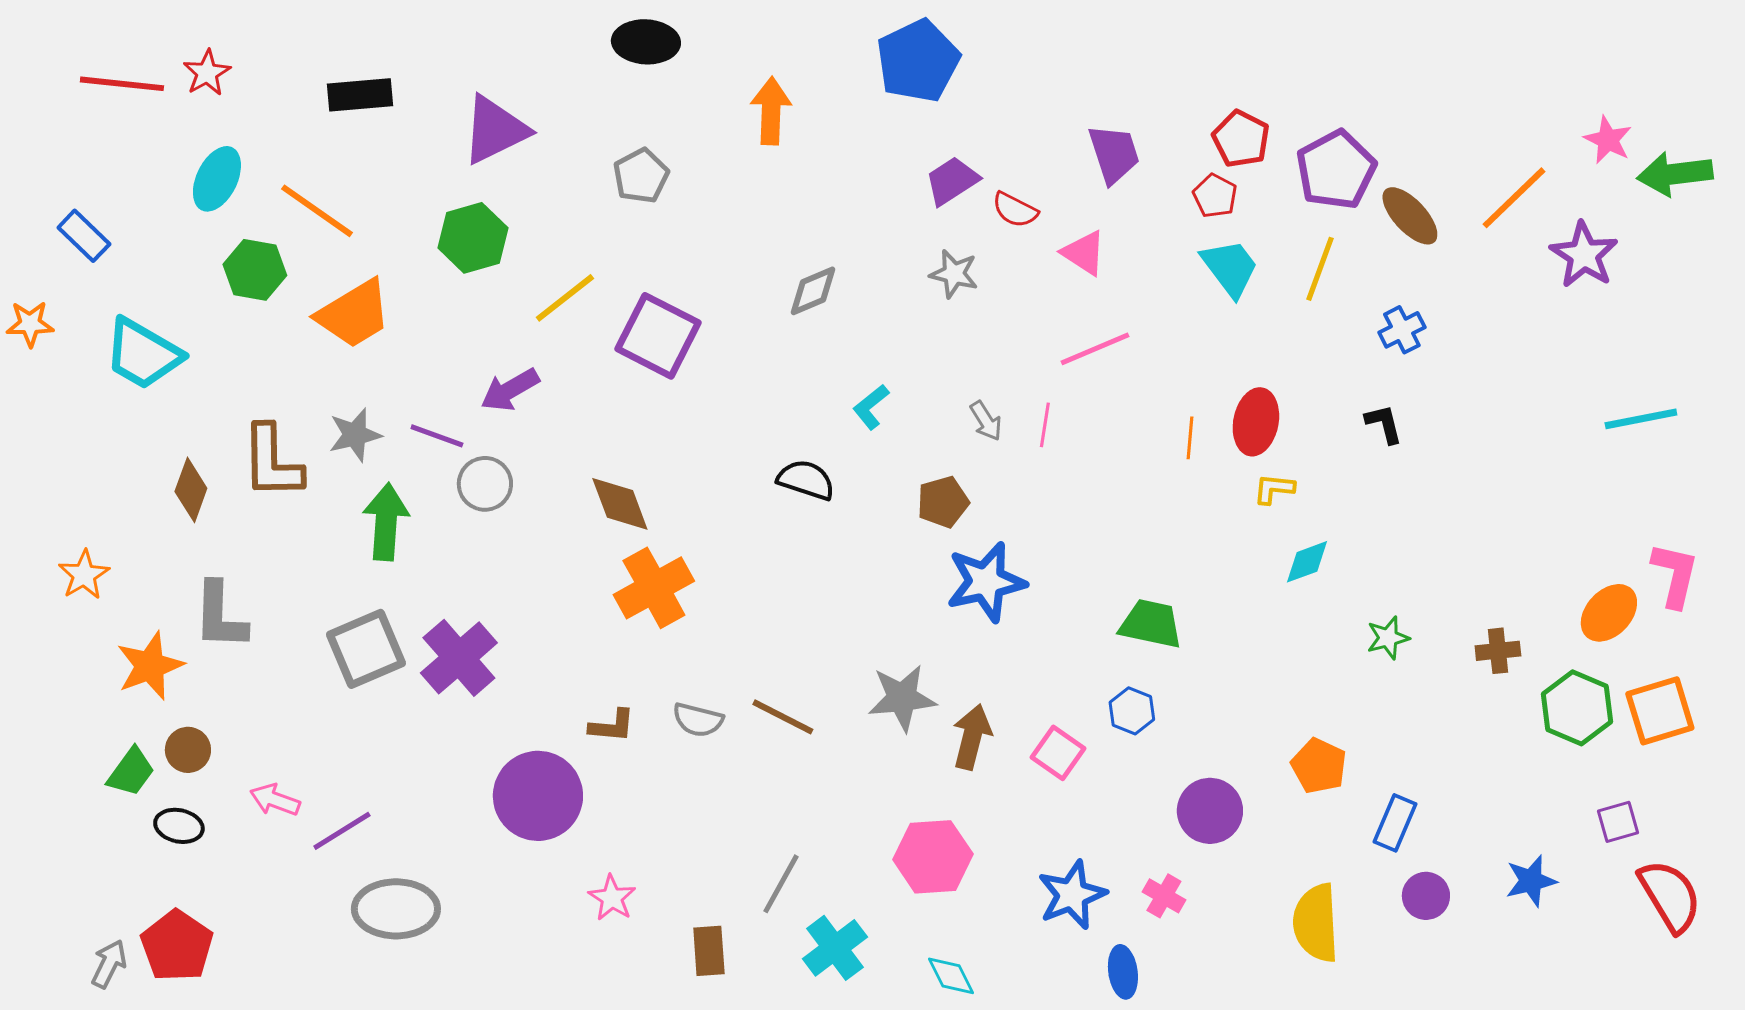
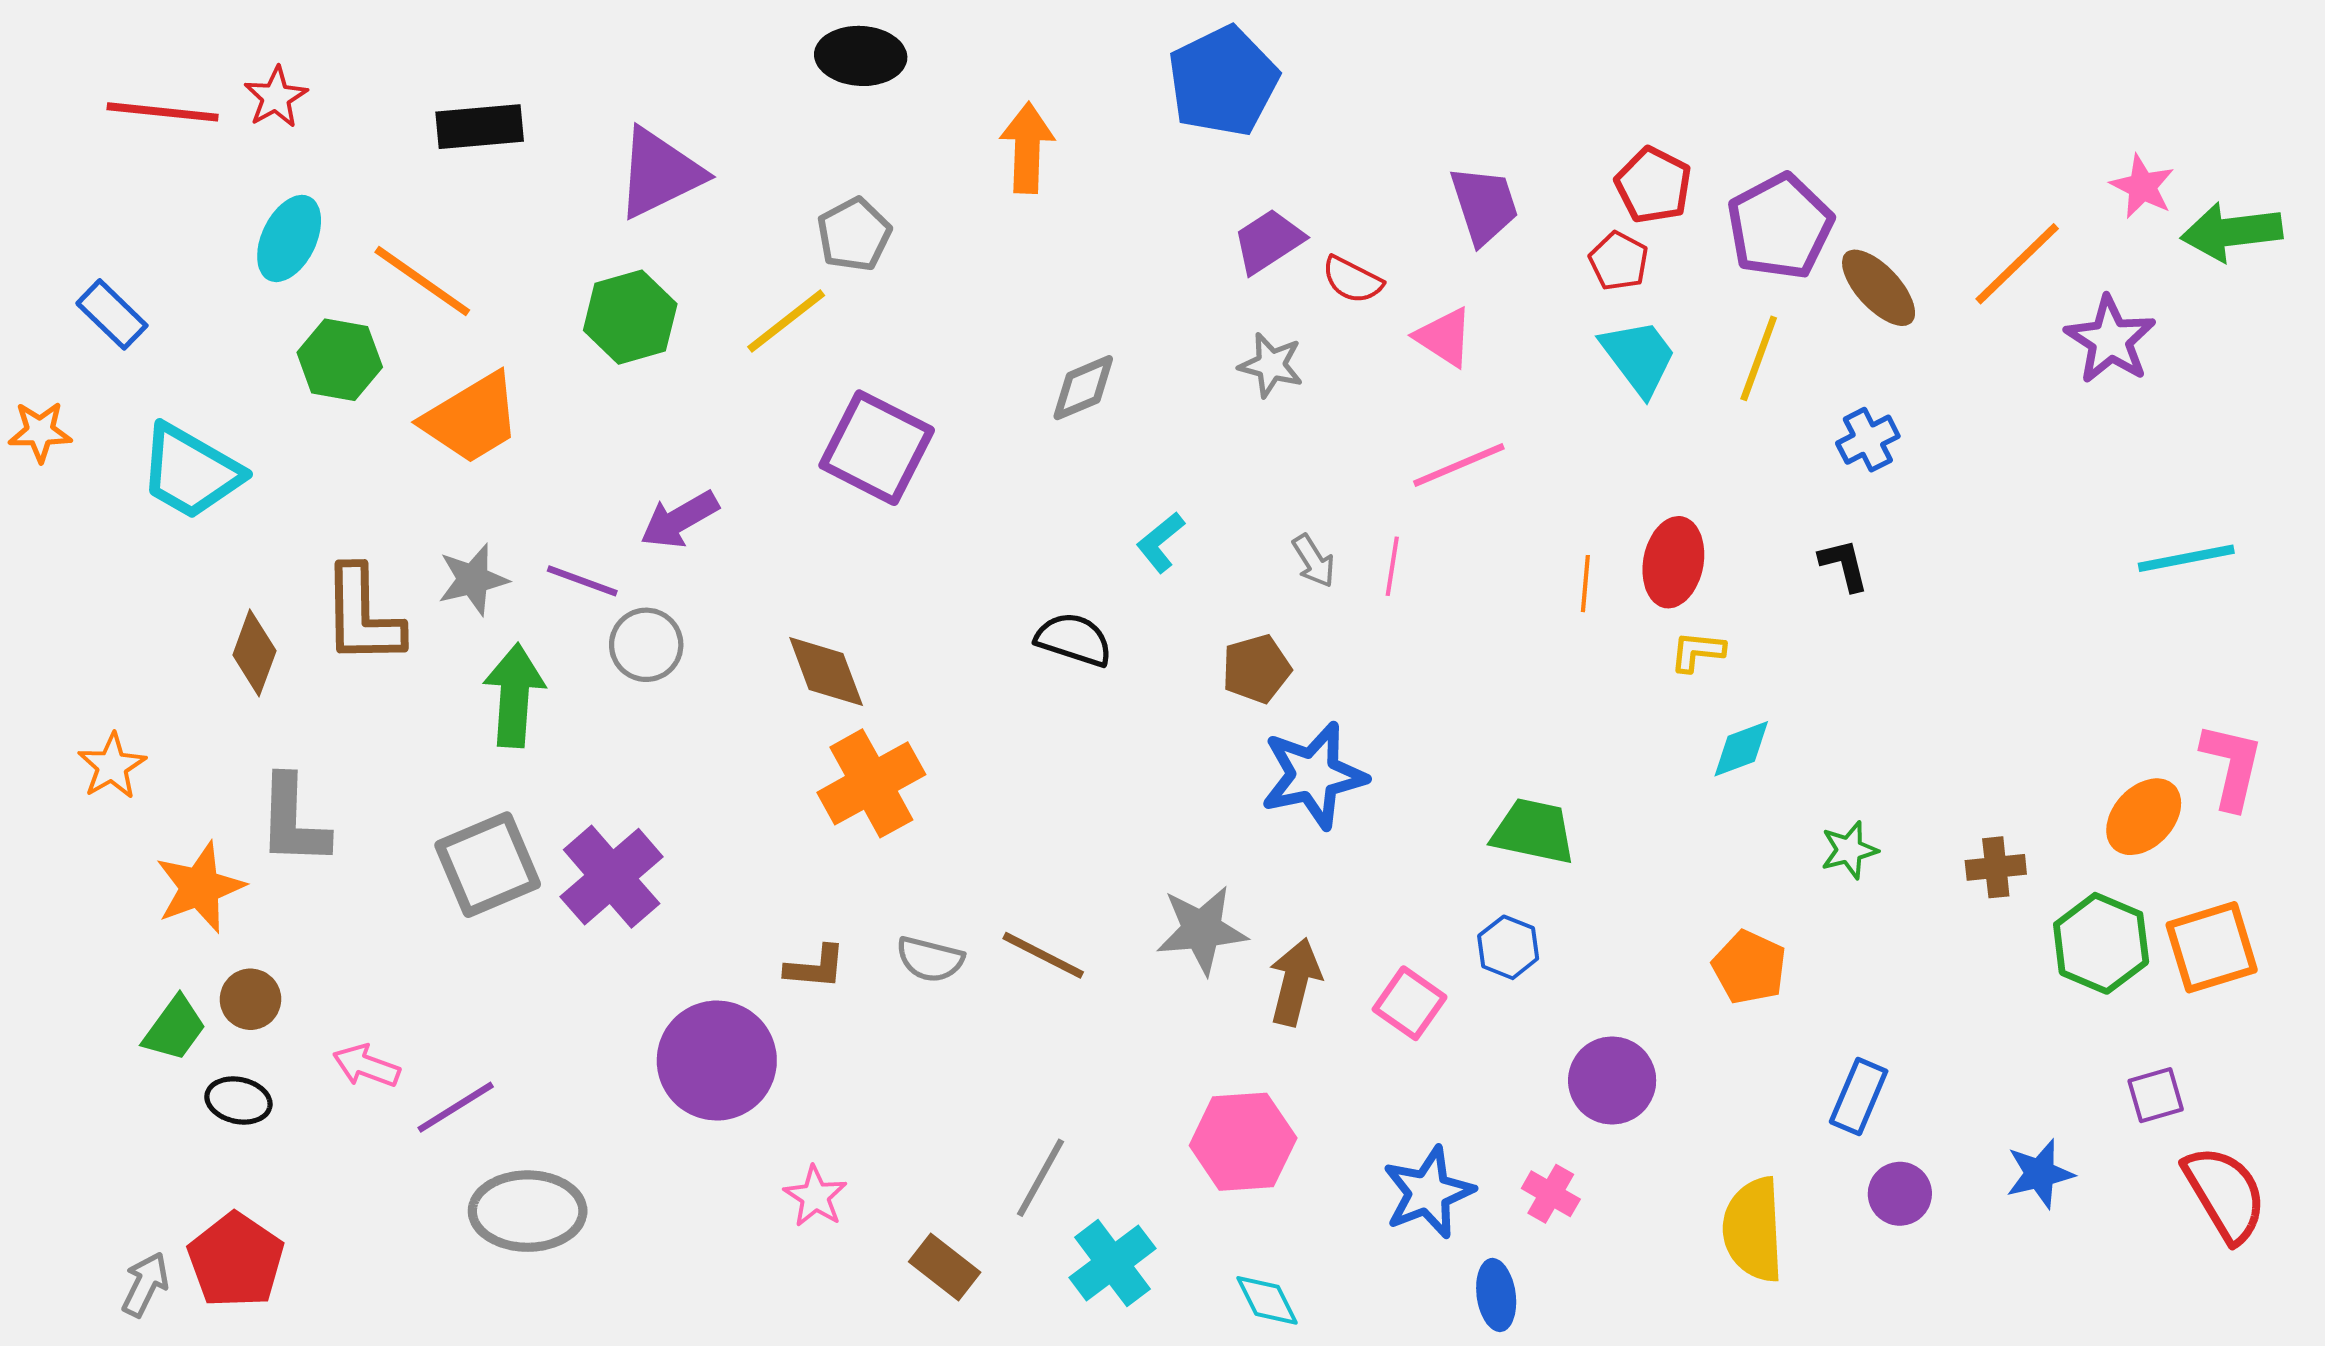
yellow line: (565, 298) -> (786, 321), moved
orange pentagon: (1319, 766) -> (1749, 967), moved
brown rectangle: (709, 951) -> (945, 1267), turned -48

